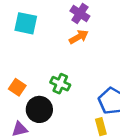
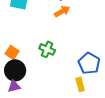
black circle: (39, 109) -> (15, 70), moved

